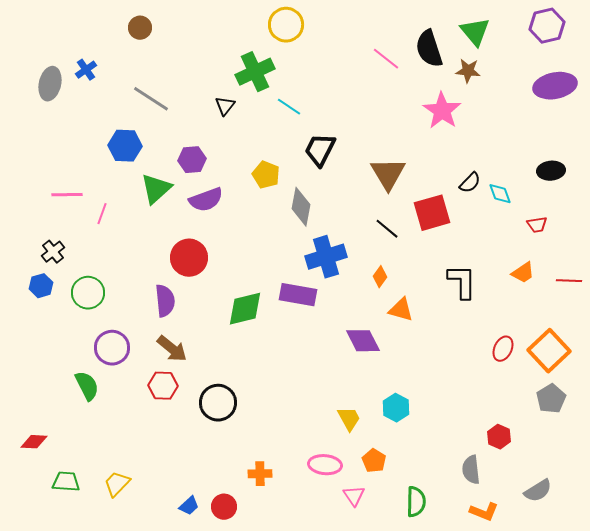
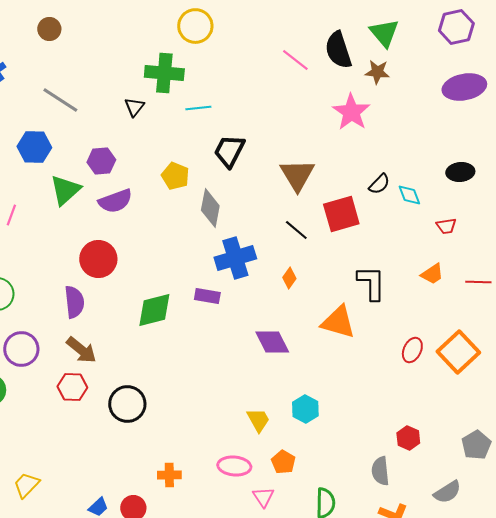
green cross: (255, 72) -> (164, 73), turned 30
cyan line: (289, 107) -> (198, 108), turned -40
purple rectangle: (298, 295) -> (207, 296), size x0.7
orange triangle: (401, 310) -> (338, 322), moved, size x1.4
gray pentagon: (551, 399) -> (476, 445), moved

